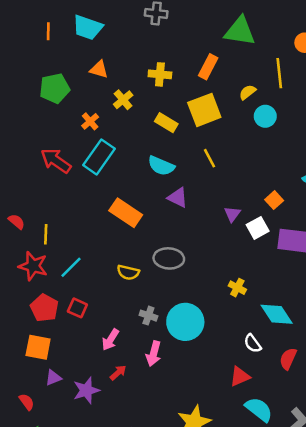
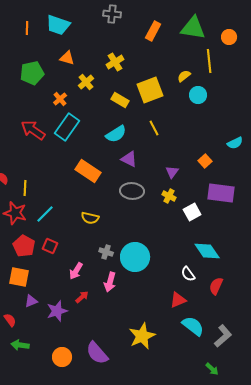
green triangle: (240, 31) -> (193, 28), moved
orange rectangle: (208, 67) -> (153, 31), moved
yellow cross: (160, 74) -> (115, 62), turned -36
cyan semicircle: (161, 166) -> (116, 134), turned -55
white square: (258, 228) -> (192, 212), moved
gray ellipse: (169, 258) -> (132, 191), moved
yellow cross: (237, 288) -> (169, 196), moved

